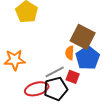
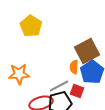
brown square: (83, 37) -> (87, 51), turned 35

